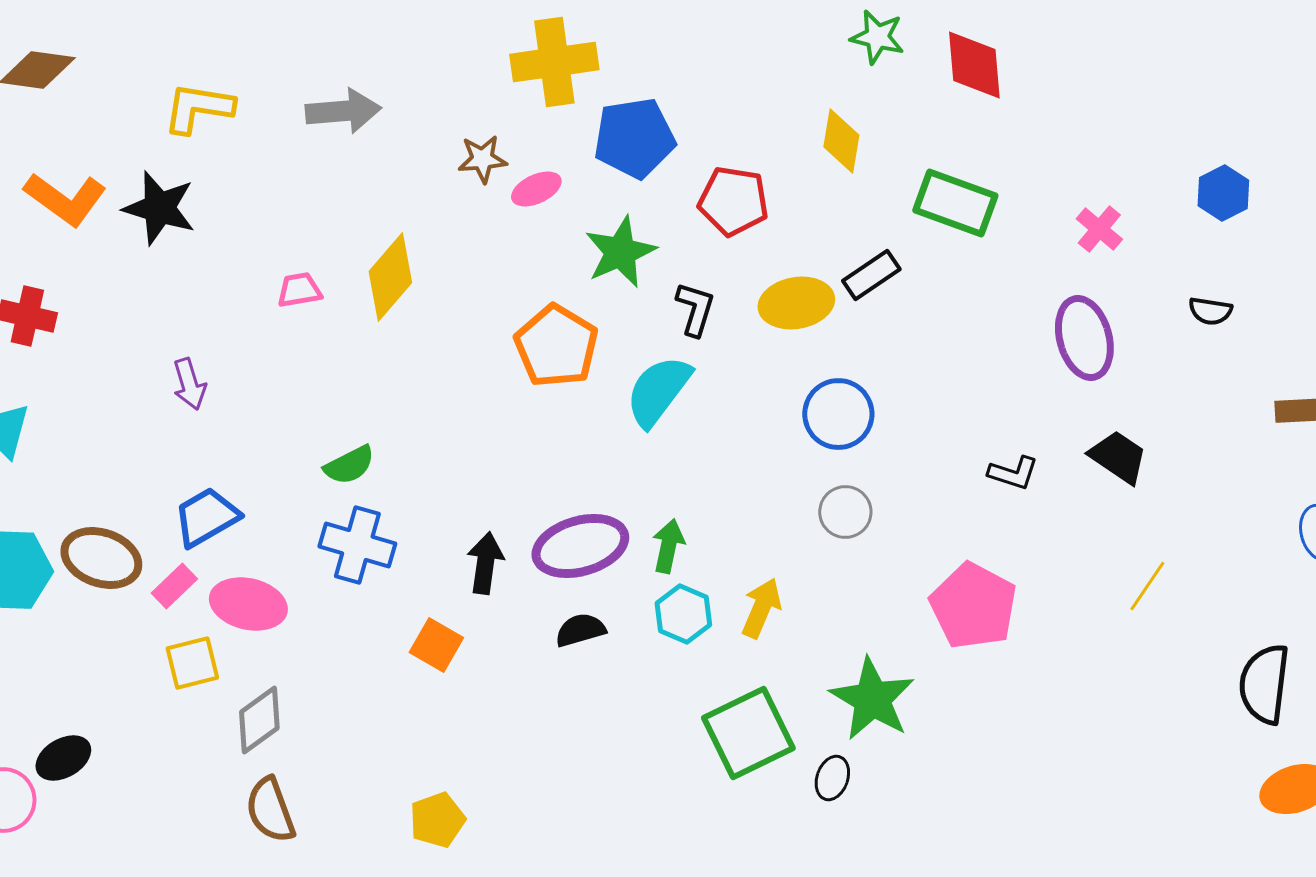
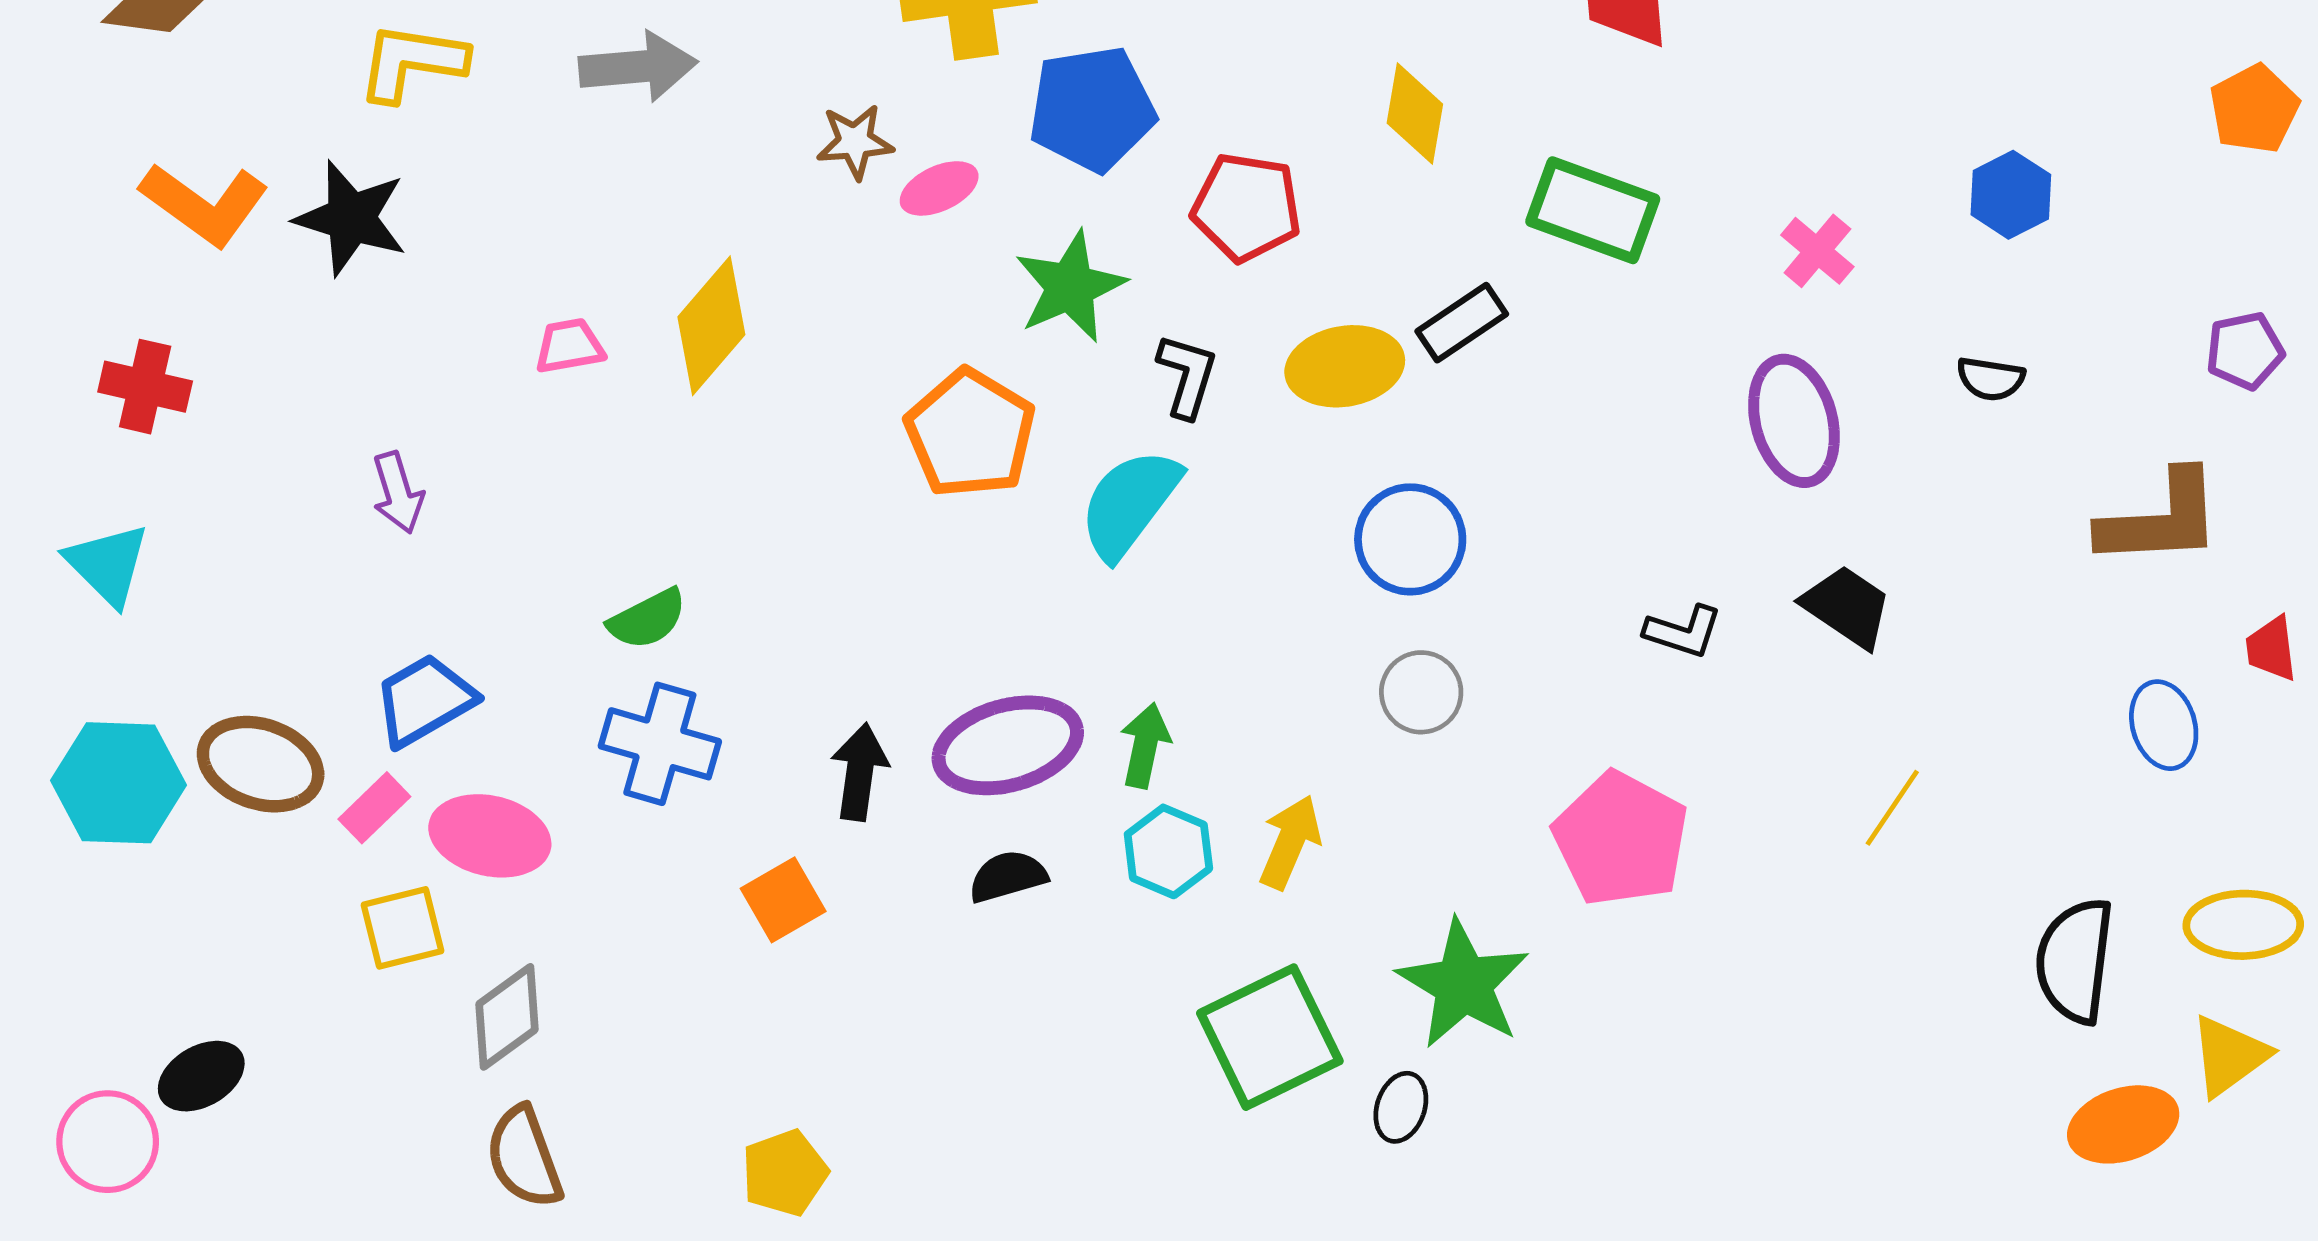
orange square: (436, 645) -> (783, 900), turned 30

